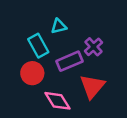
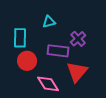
cyan rectangle: (38, 46) -> (20, 38), moved, turned 30
purple rectangle: (69, 61) -> (58, 51), turned 30

